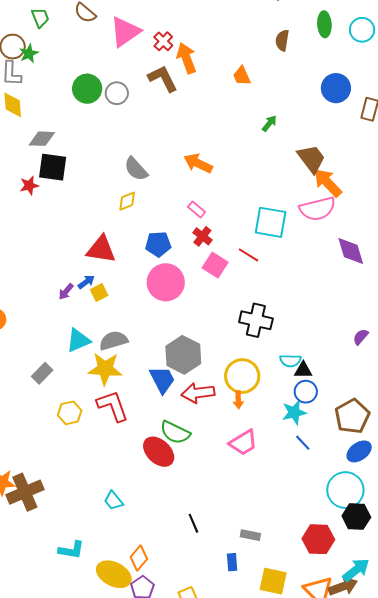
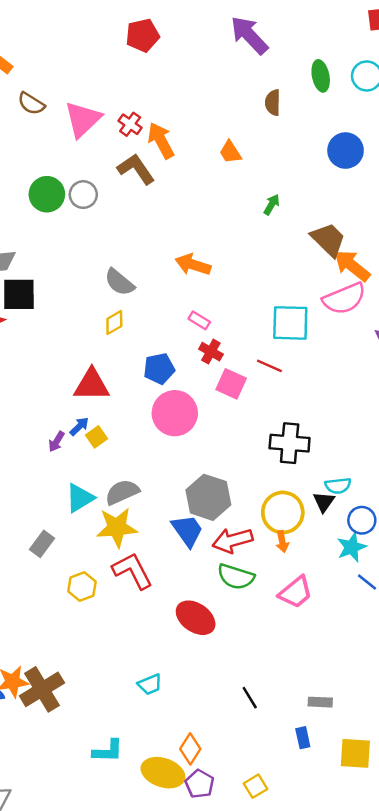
black triangle: (303, 370) -> (324, 502), moved, turned -48
green semicircle: (175, 432) -> (236, 577), moved
cyan trapezoid: (114, 501) -> (150, 684), turned -65

